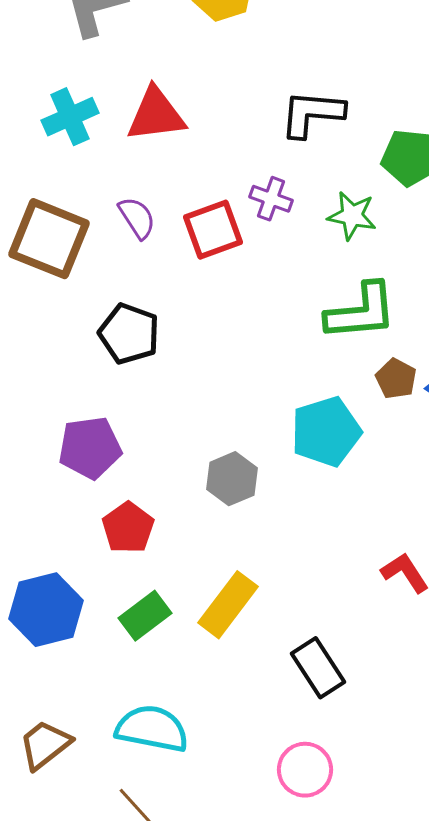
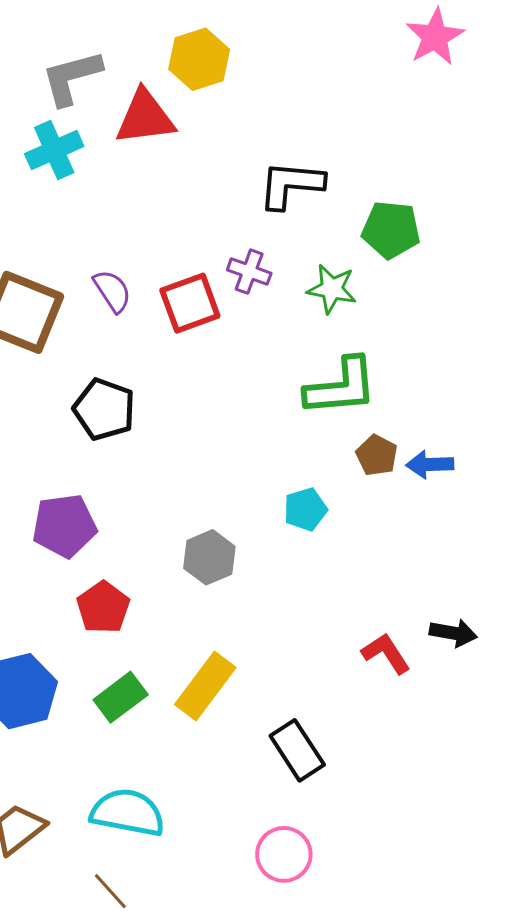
red triangle: (156, 115) -> (145, 117), moved
cyan cross: (70, 117) -> (54, 150), moved
cyan pentagon: (326, 432) -> (305, 509), size x0.6

